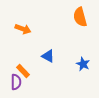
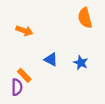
blue star: (83, 64) -> (81, 63), moved

